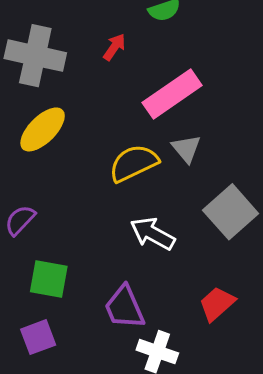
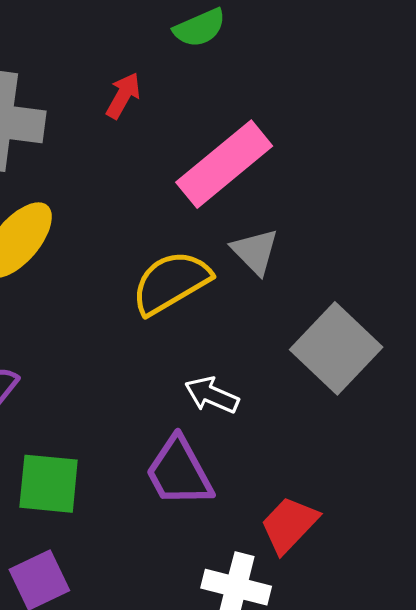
white arrow: (153, 234) -> (212, 395), size x0.7
red trapezoid: (217, 304) -> (289, 525), moved
purple trapezoid: (124, 307) -> (179, 472), moved

